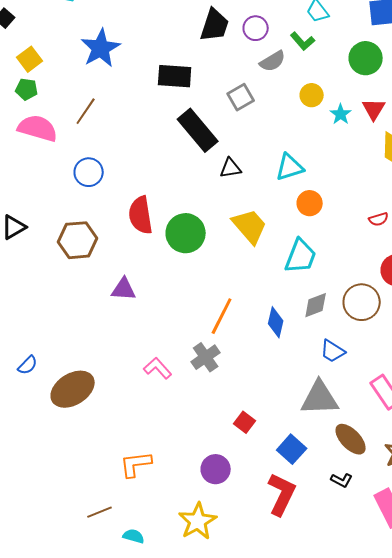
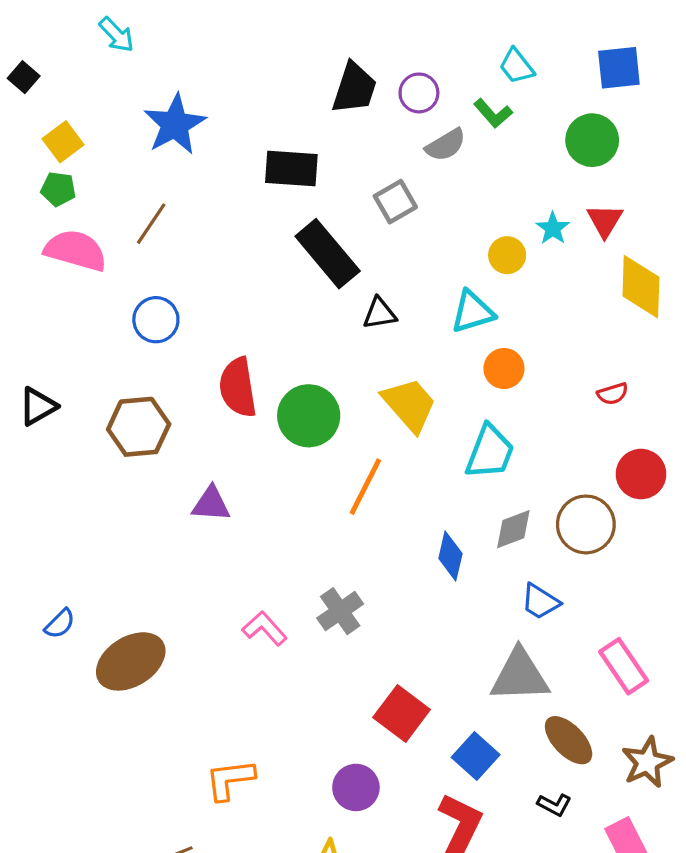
yellow circle: (312, 95) -> (507, 255), moved
orange line: (222, 316) -> (365, 487), moved
red square: (245, 422) -> (402, 713), size x1.6

